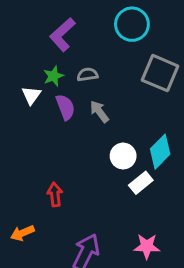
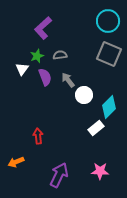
cyan circle: (132, 24) -> (108, 21), moved
white circle: (123, 156) -> (84, 95), moved

